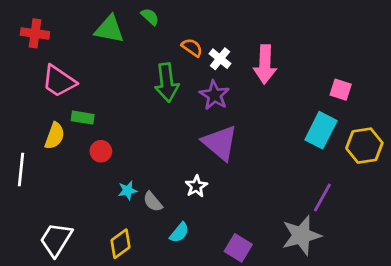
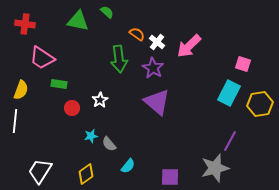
pink arrow: (265, 64) -> (189, 46), turned 44
yellow semicircle: (55, 136) -> (21, 90), moved
white star: (196, 186) -> (100, 100), moved
purple square: (238, 248) -> (170, 177), turned -30

